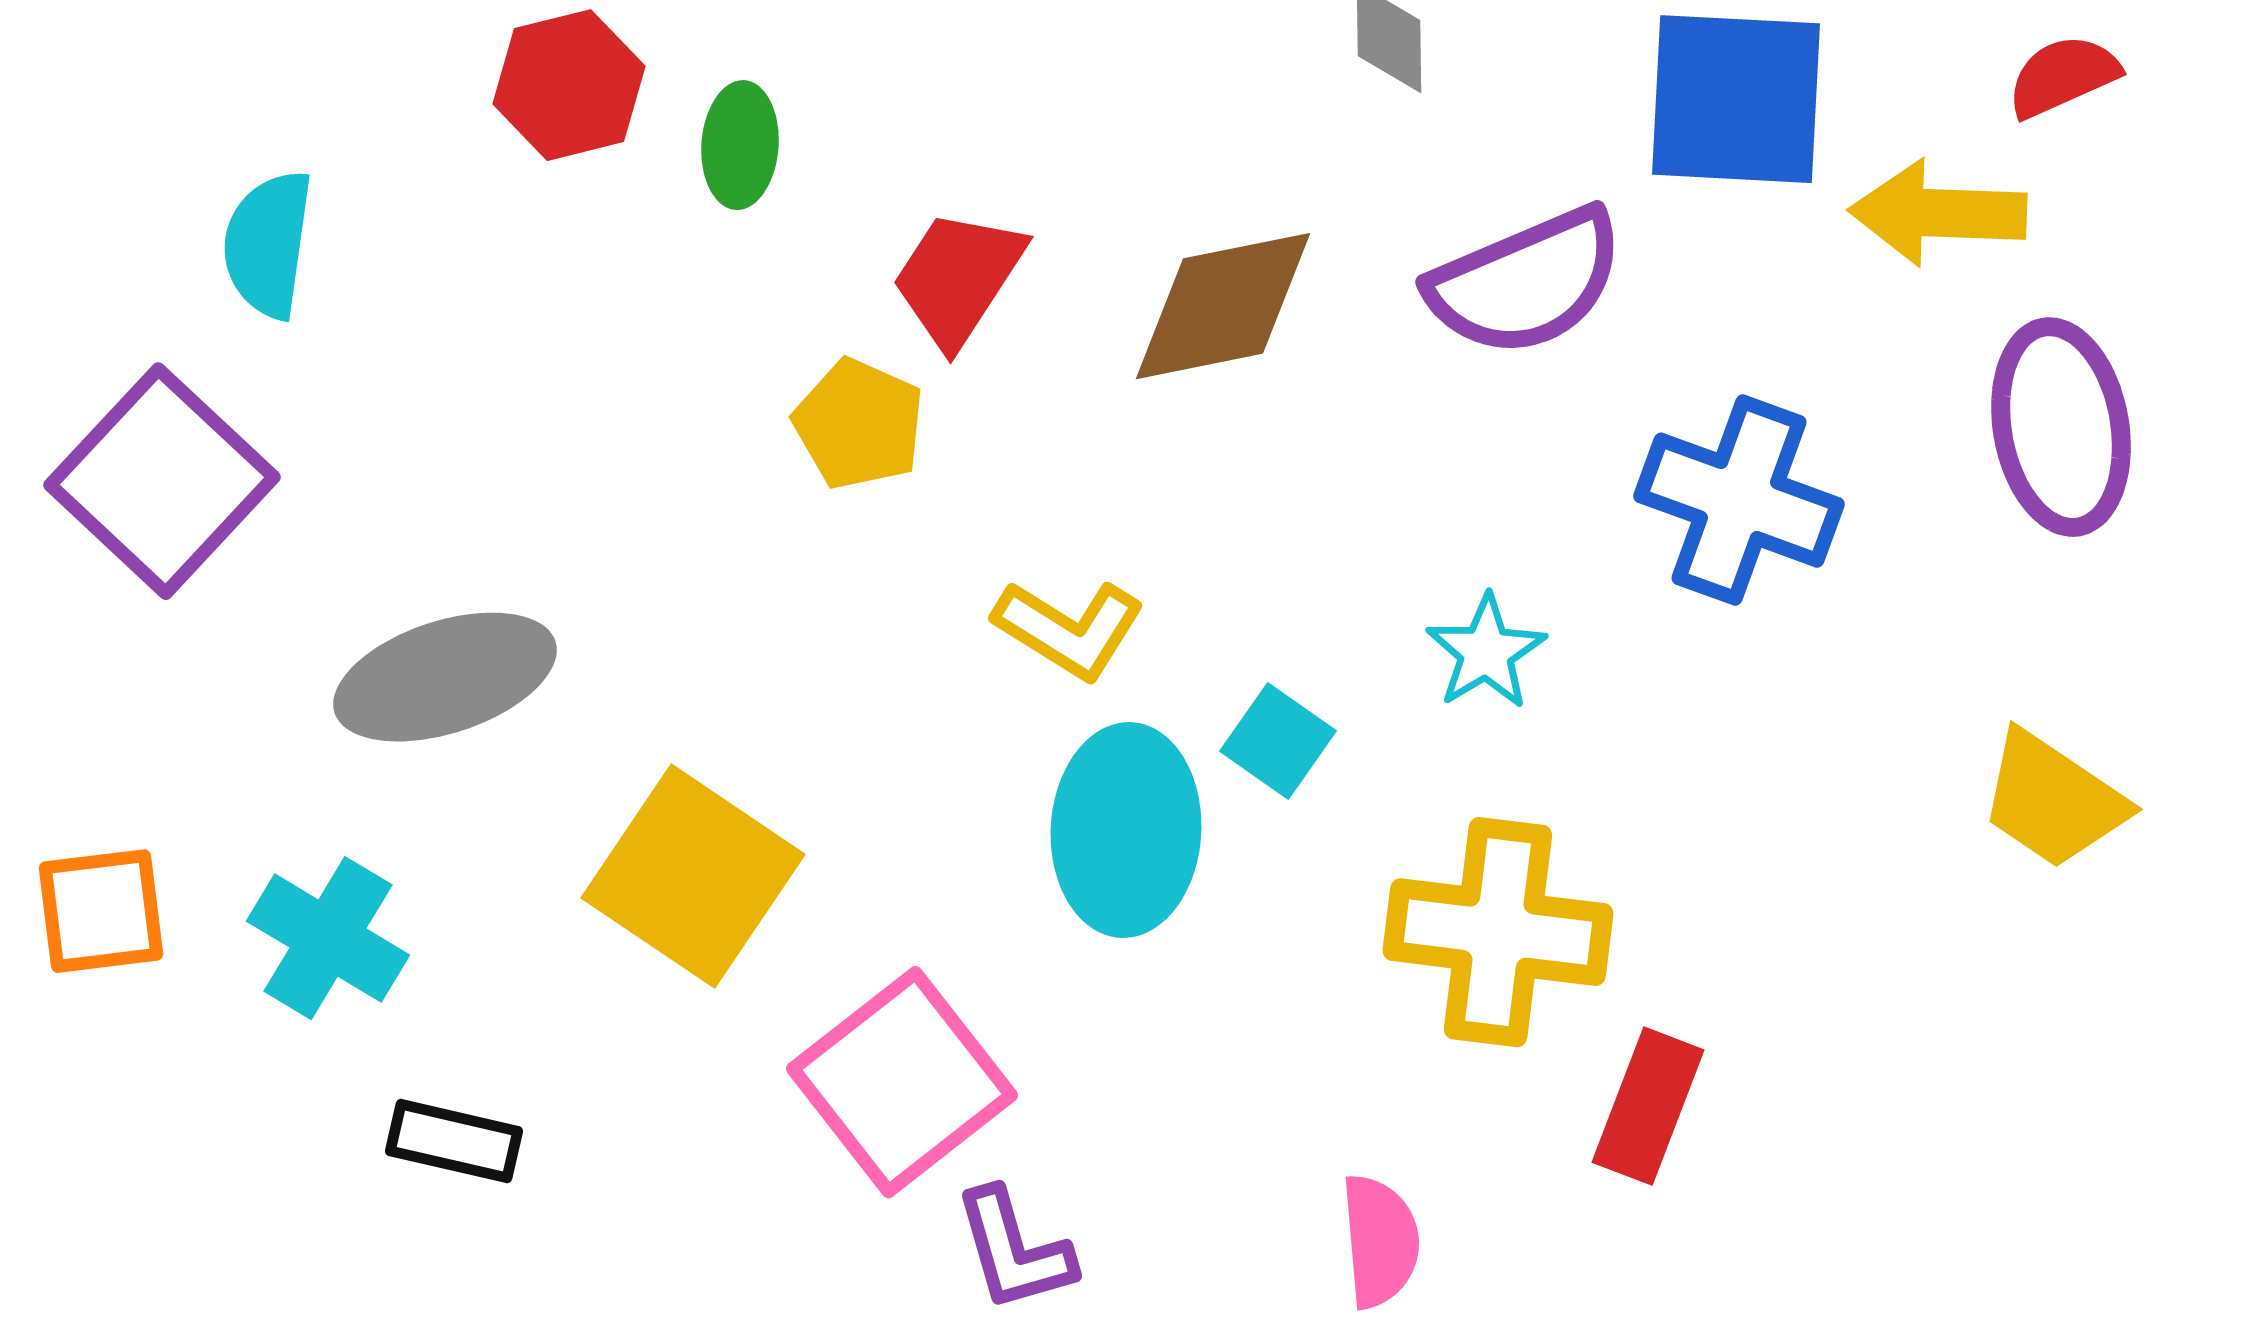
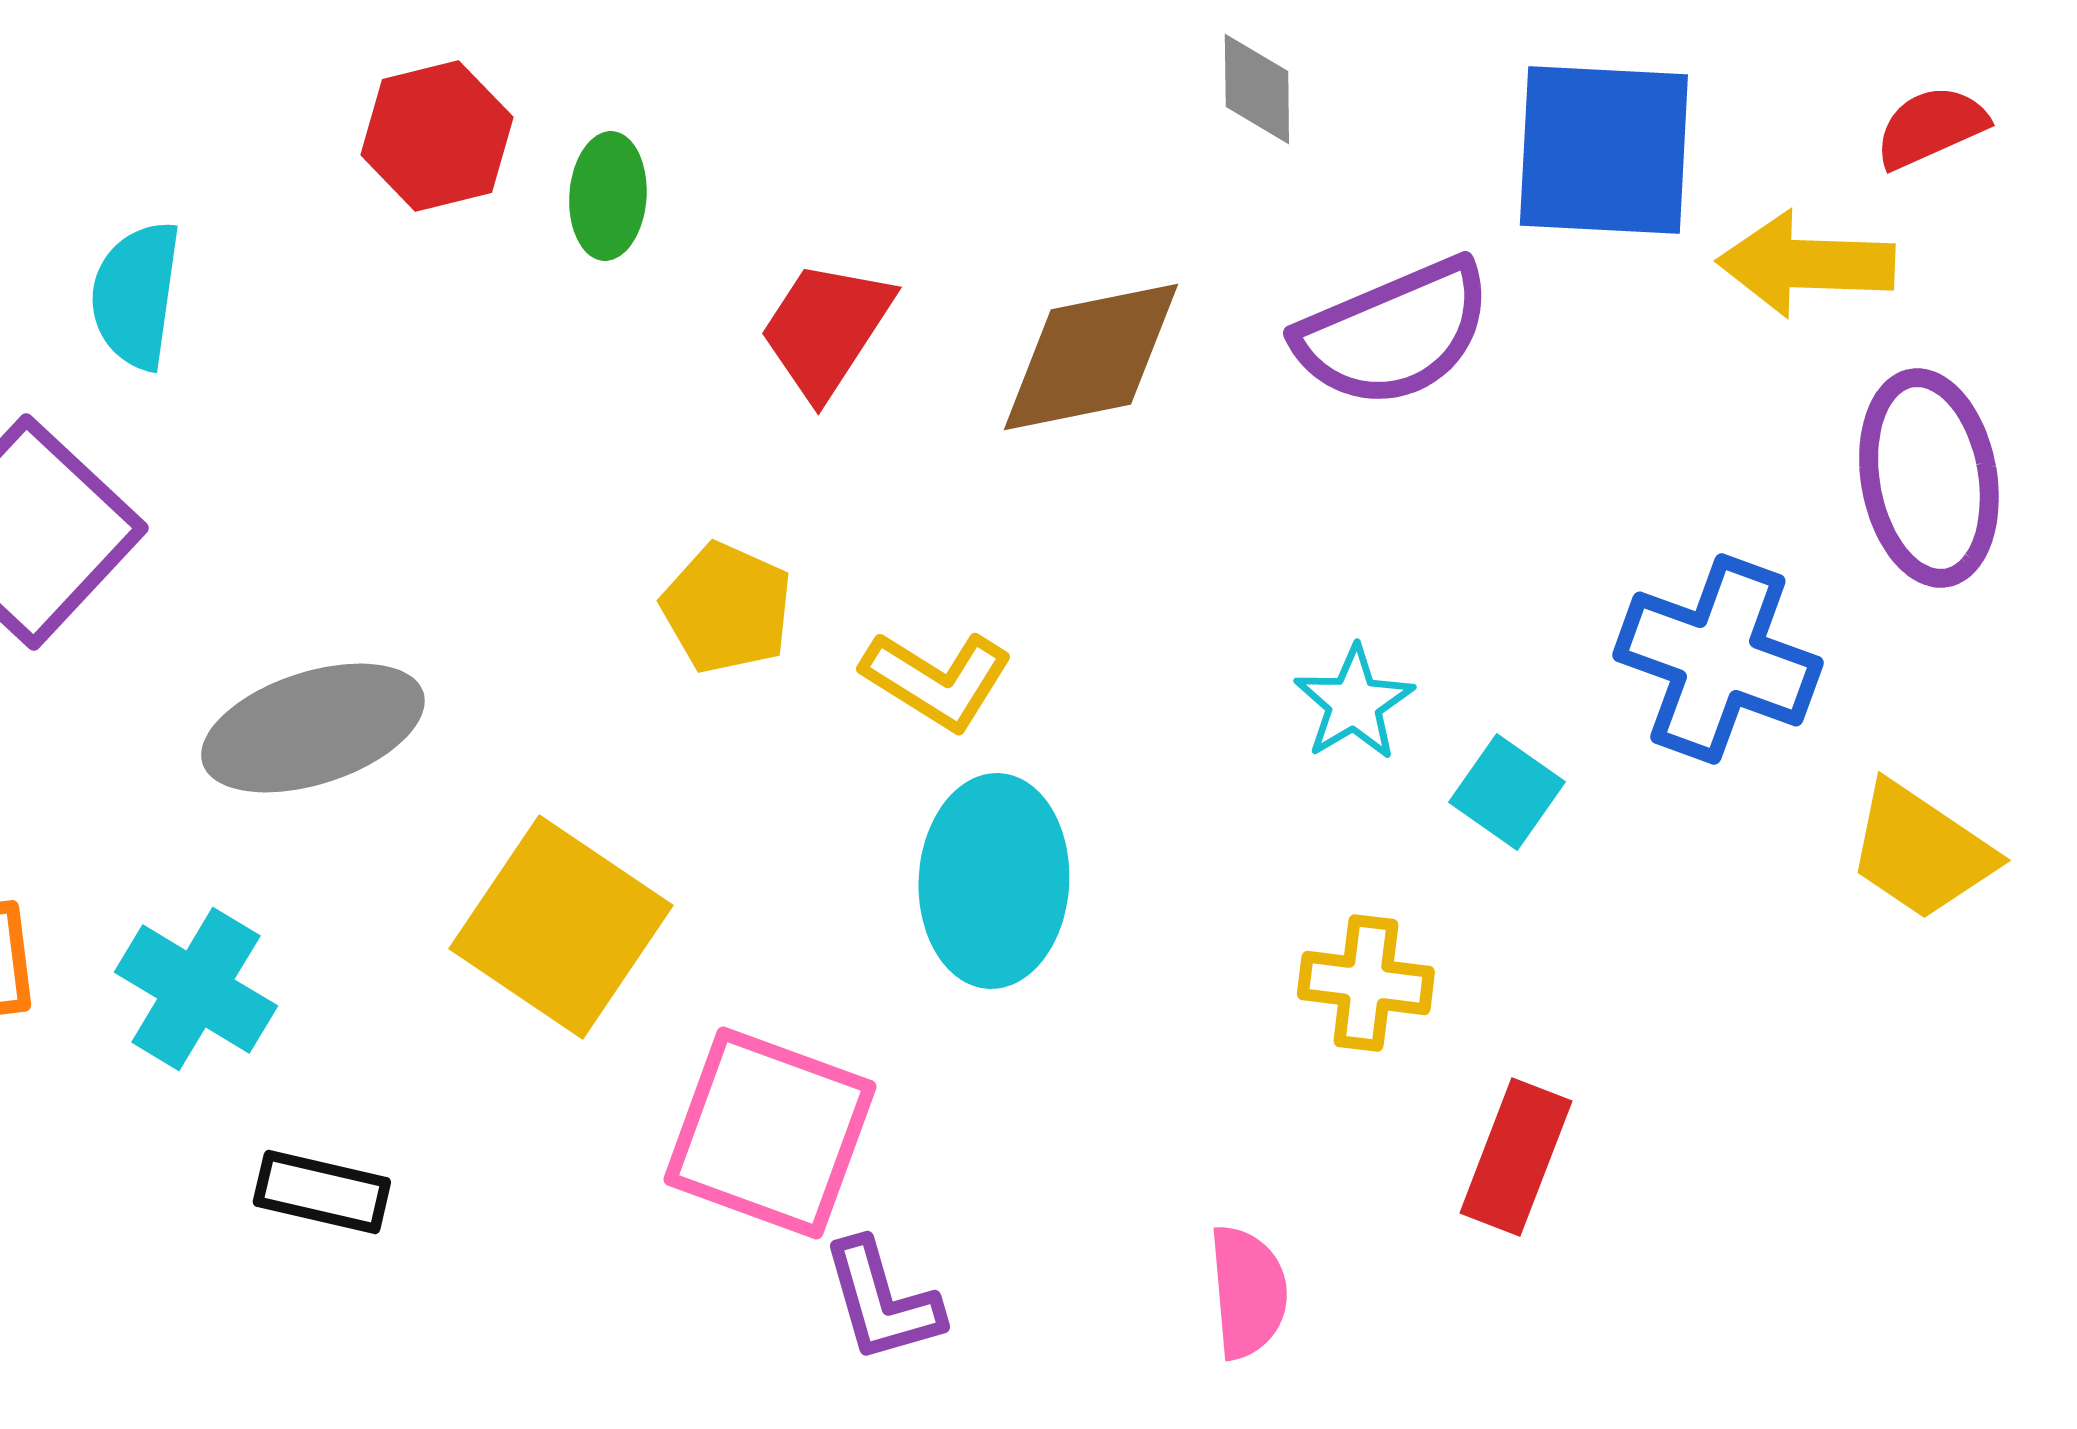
yellow pentagon: (859, 424) -> (727, 608), moved
blue cross: (1739, 500) -> (1718, 659), moved
cyan square: (1278, 741) -> (1507, 792), moved
yellow cross: (1498, 932) -> (1366, 983), size x0.6
pink square: (902, 1082) -> (770, 1133), turned -32

